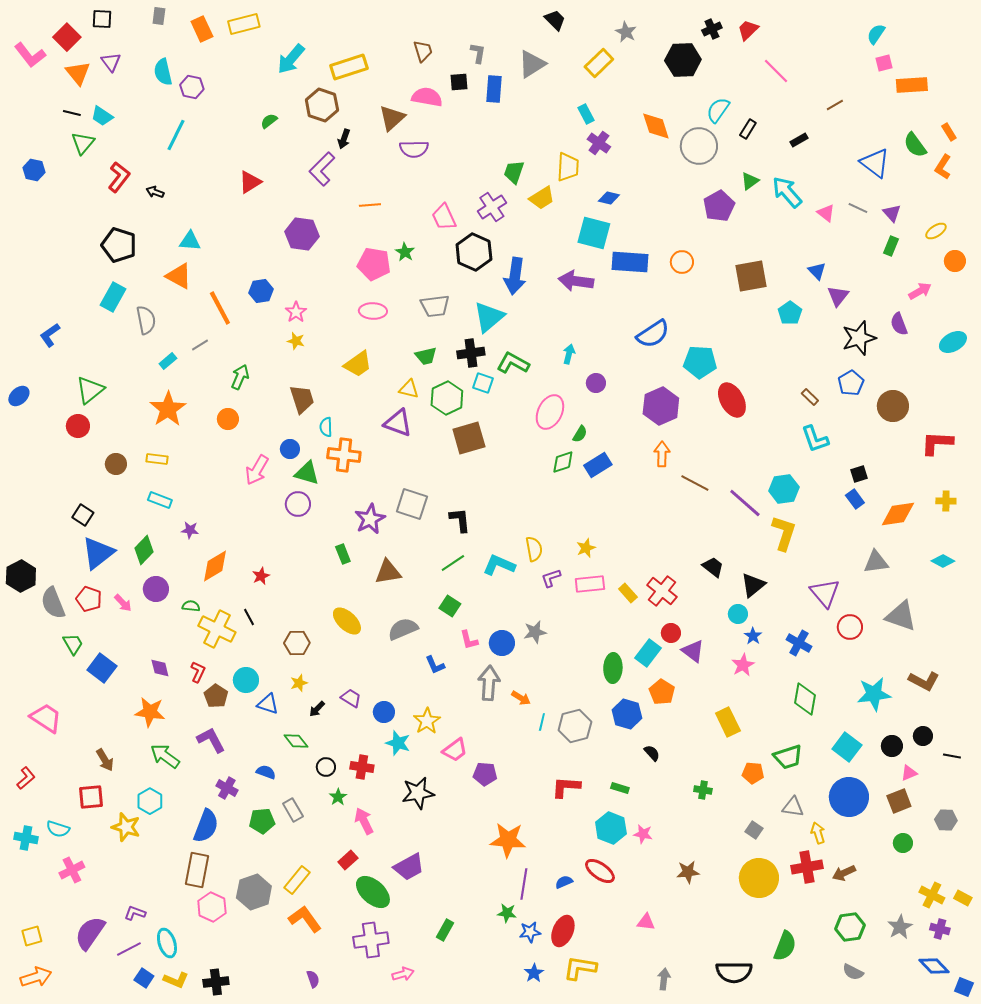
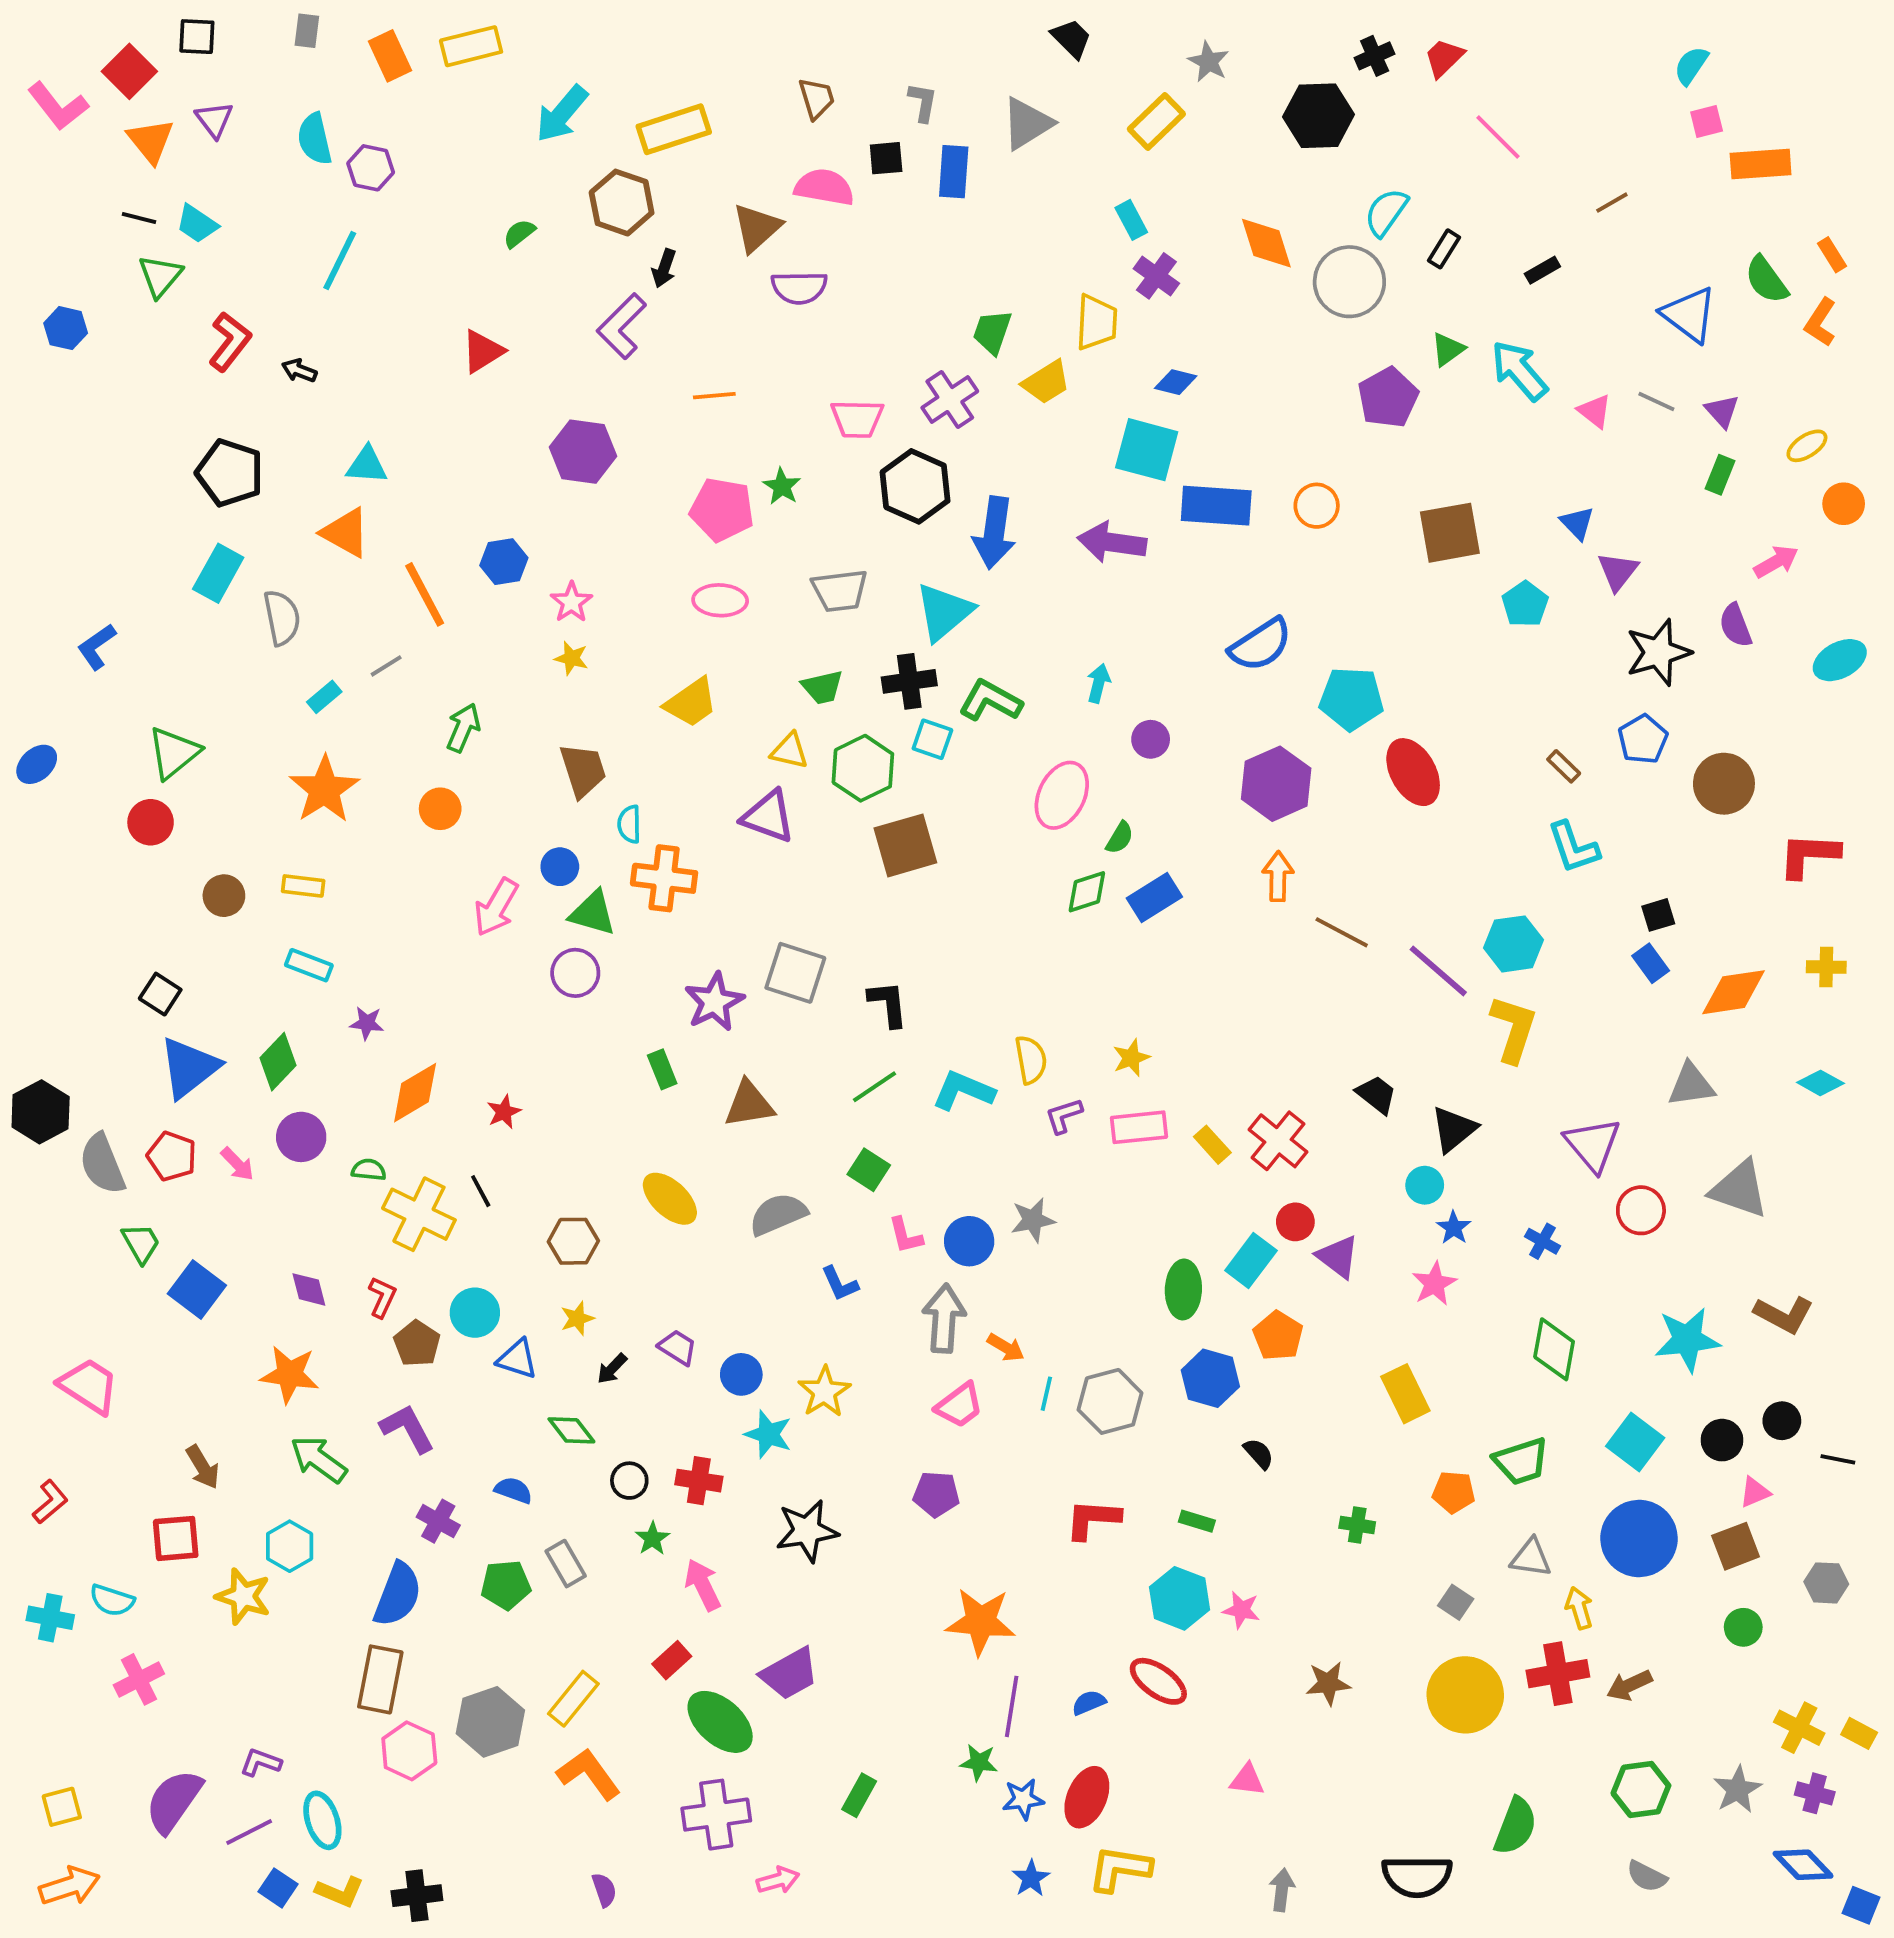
pink trapezoid: (444, 217) -> (857, 419), turned -64
blue cross: (799, 643) -> (1542, 1241), size x0.7
pink trapezoid: (455, 750) -> (959, 1405), moved

